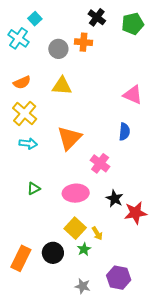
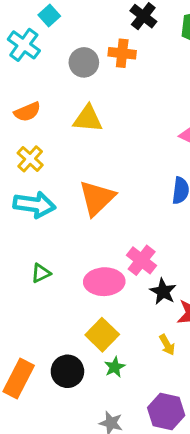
yellow cross: (25, 113) -> (30, 159), size x0.7
cyan arrow: (28, 144) -> (34, 205), size x1.5
pink cross: (100, 163) -> (142, 260), moved
yellow arrow: (97, 233) -> (167, 345), moved

